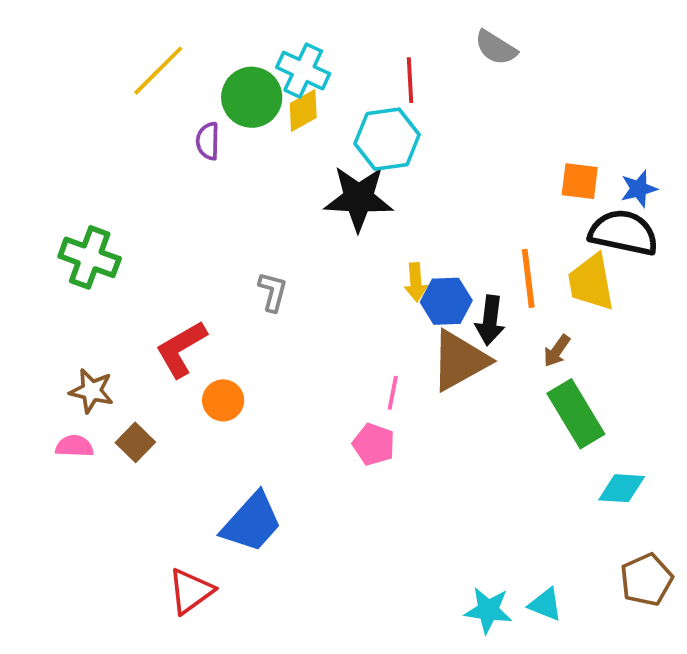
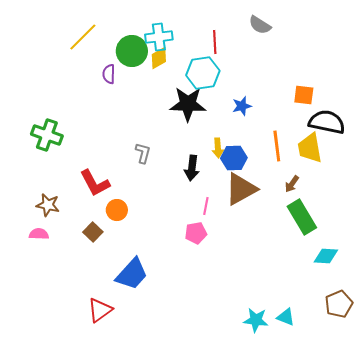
cyan cross: (303, 71) -> (159, 37), turned -32
blue star: (639, 189) -> (242, 106), moved
black arrow: (490, 320) -> (192, 168), moved
red L-shape: (181, 349) -> (95, 183), turned -88
brown square: (135, 442) -> (93, 232), moved
pink pentagon: (374, 444) -> (196, 233), turned -30

